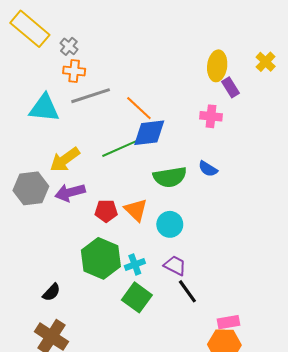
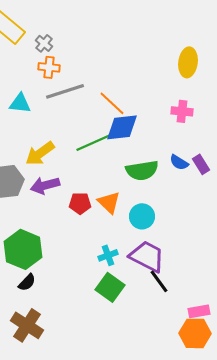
purple rectangle: (231, 87) -> (201, 164), moved
cyan triangle: (44, 108) -> (20, 103), size x0.7
green hexagon: (101, 258) -> (23, 249), moved
purple trapezoid: (175, 266) -> (147, 256), size x1.6

